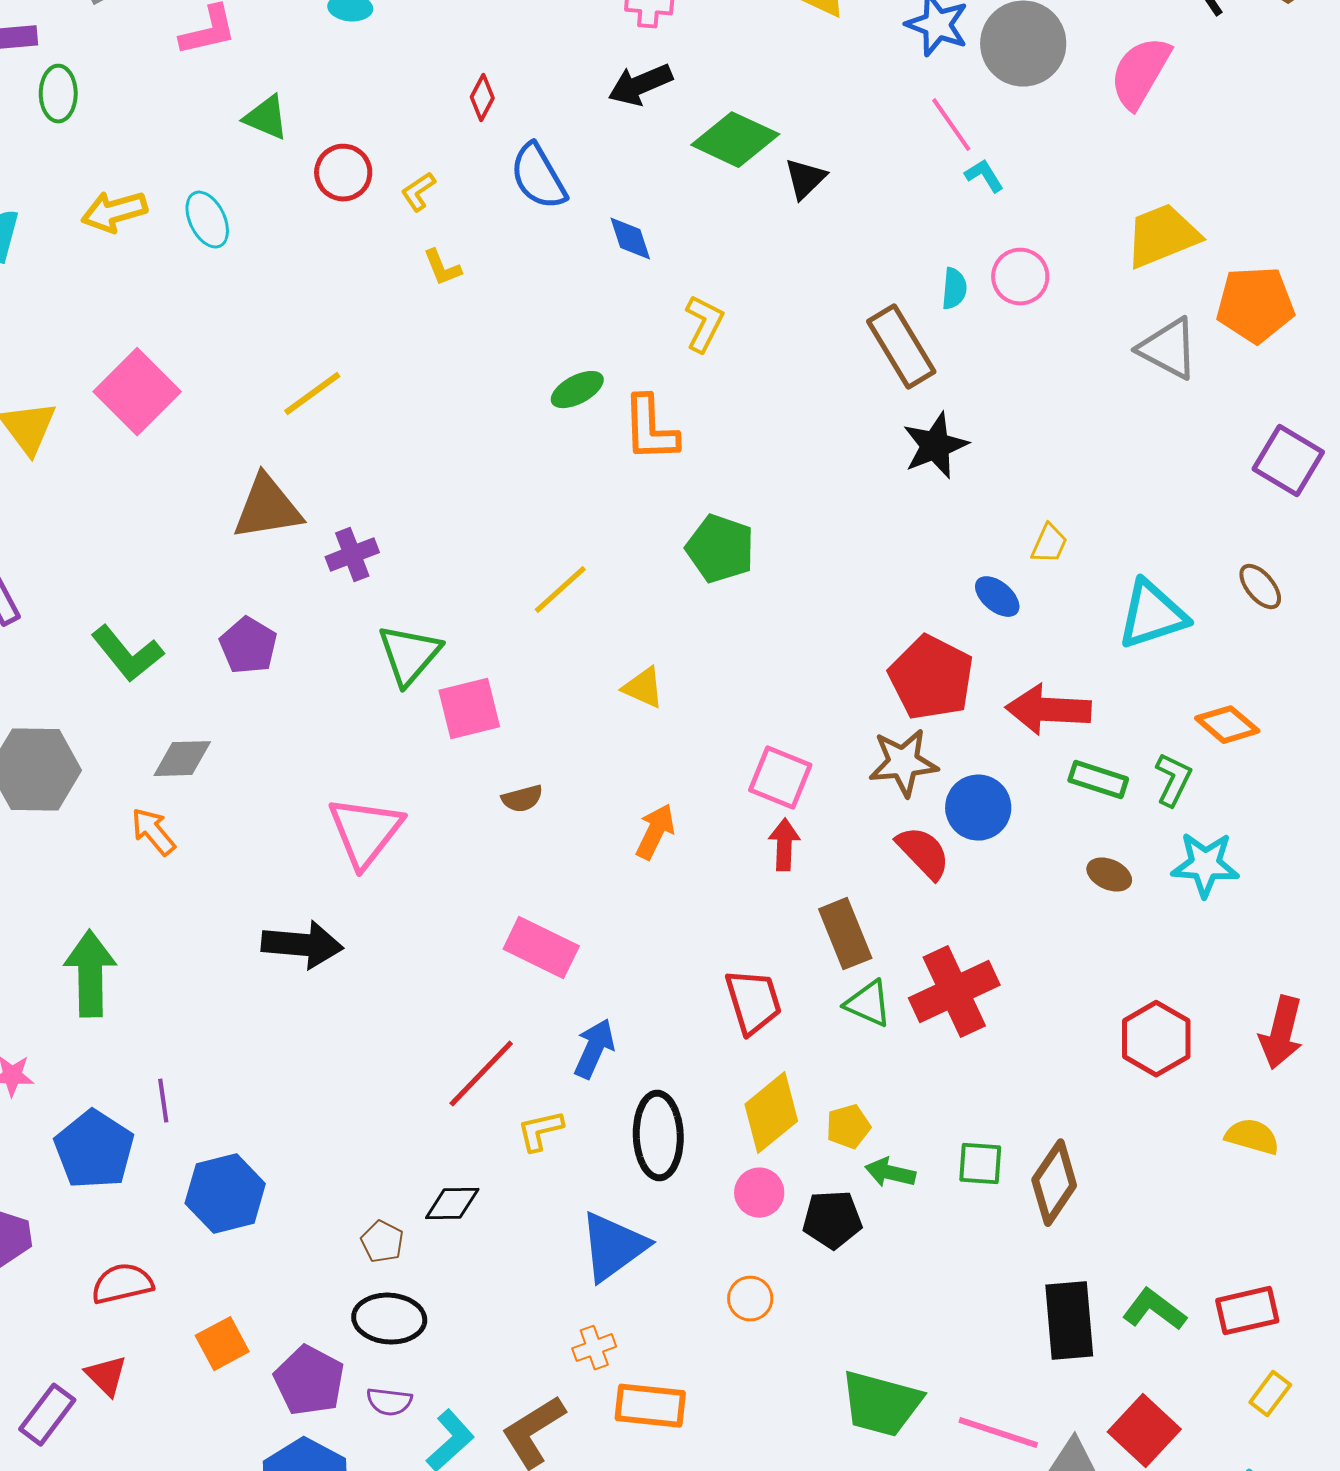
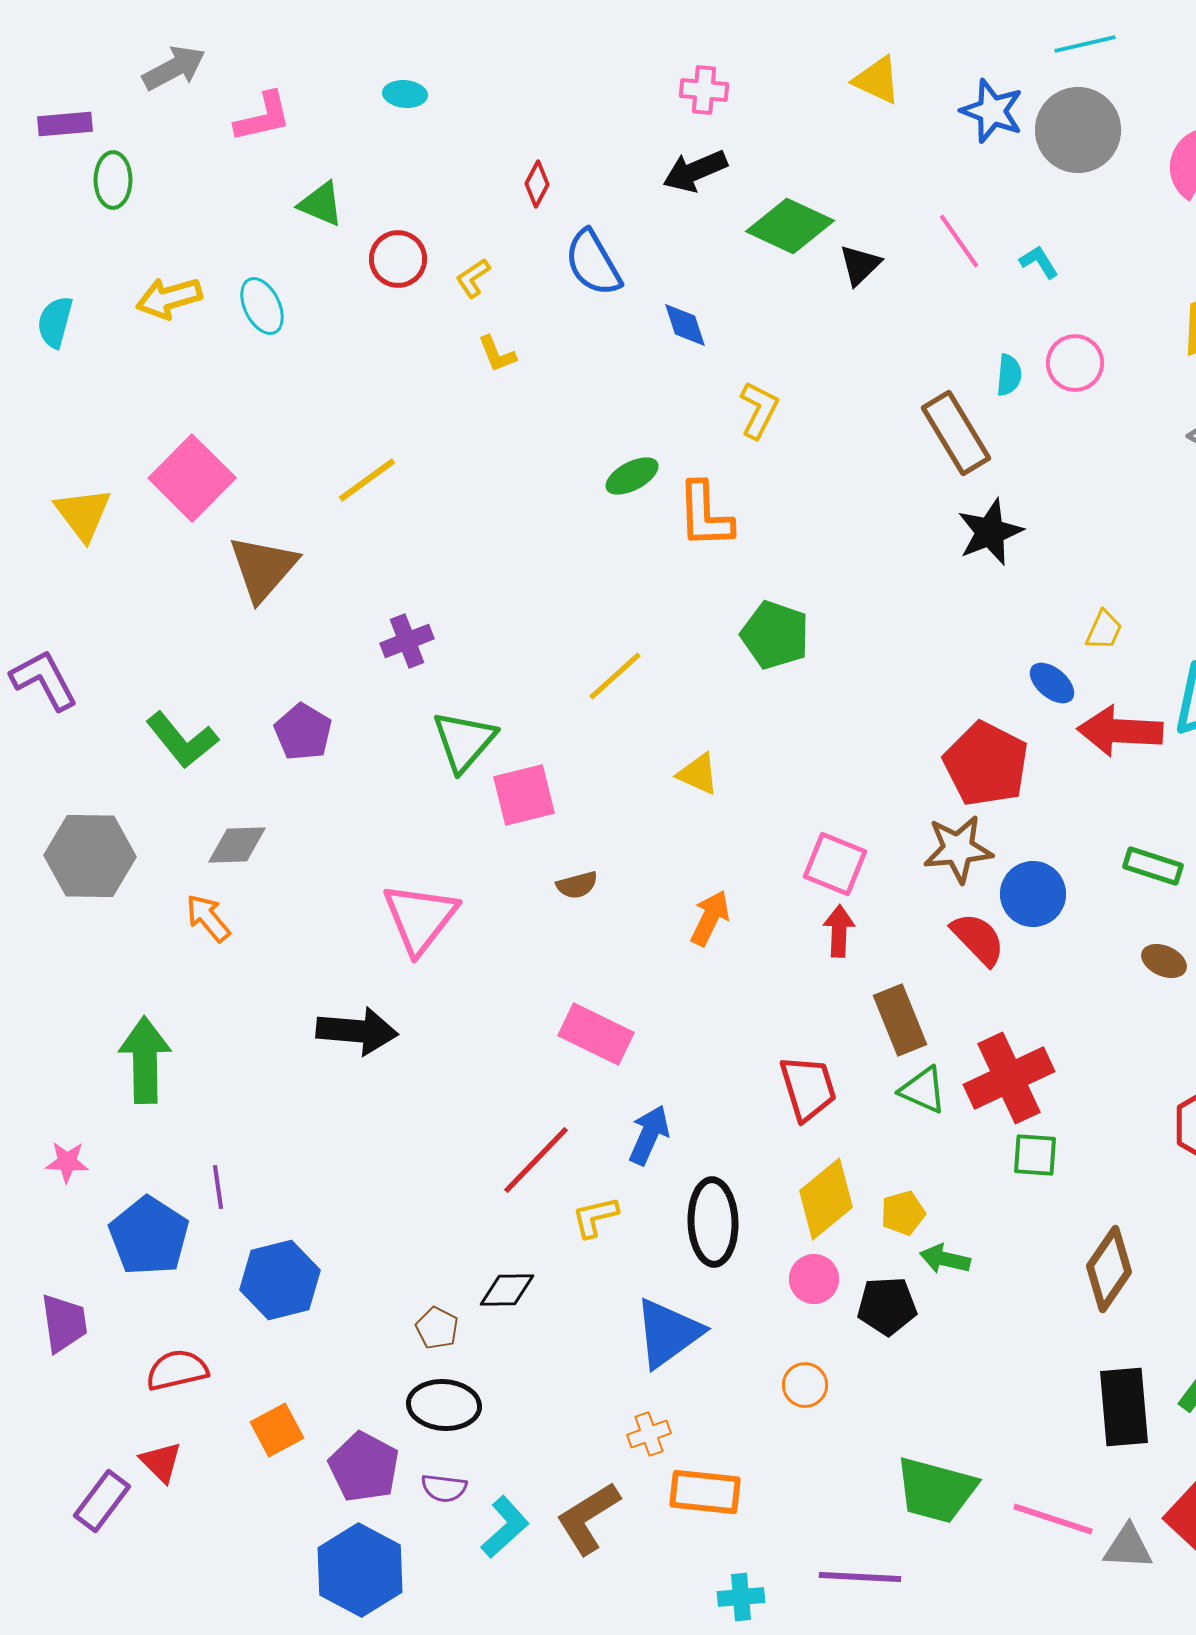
pink line: (951, 125) -> (959, 241), moved
brown triangle: (267, 508) -> (263, 568), moved, turned -40
red arrow: (1048, 710) -> (1120, 731), moved
green square: (980, 1164) -> (1035, 1155), moved

